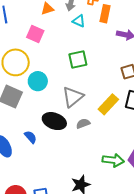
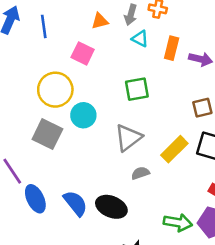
orange rectangle: (105, 14) -> (172, 48), moved
black ellipse: (54, 121) -> (111, 207), moved
blue semicircle: (31, 137) -> (75, 203), moved, size x1.5

